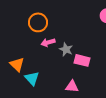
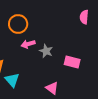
pink rectangle: (82, 60) -> (72, 62), moved
pink triangle: (72, 86) -> (52, 88), turned 32

